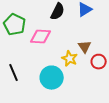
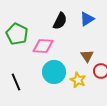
yellow star: (70, 59) -> (78, 80), moved
cyan circle: (52, 78) -> (54, 72), moved

